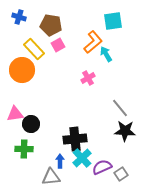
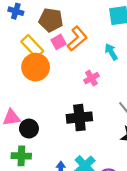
orange L-shape: (93, 42) -> (77, 39), moved
orange circle: (22, 70) -> (36, 67), moved
black cross: (75, 139) -> (79, 118), moved

